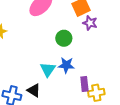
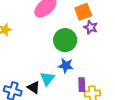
green circle: (64, 38) -> (65, 40), size x1.5
cyan triangle: (48, 69) -> (47, 79), moved

